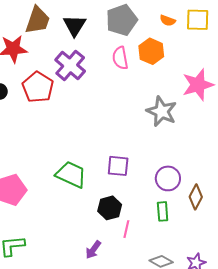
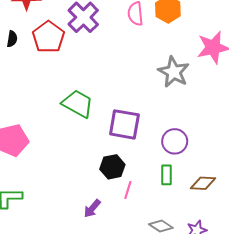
purple square: (118, 166) -> (124, 124), size x1.4
green trapezoid: (71, 174) -> (78, 104), moved
brown diamond: (196, 197) -> (203, 183), moved, turned 60

